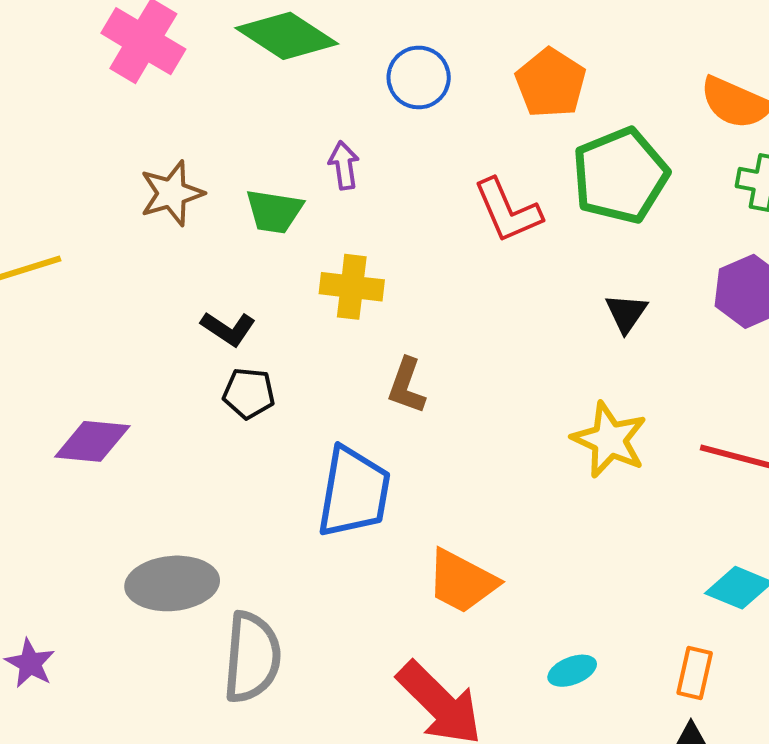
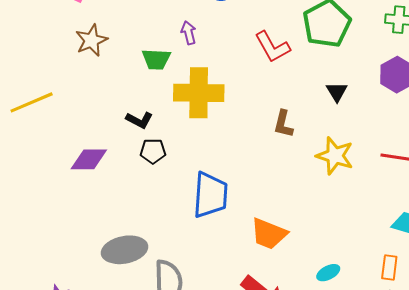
brown star: (172, 193) -> (91, 40), moved
yellow cross: (352, 287) -> (199, 93), size x1.6
brown L-shape: (407, 386) -> (283, 124), moved
purple diamond: (92, 441) -> (89, 159), moved

